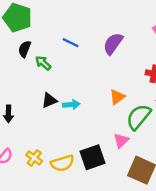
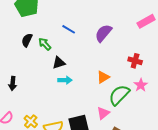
black semicircle: (25, 49) -> (27, 40), moved
black triangle: (49, 100) -> (59, 63), moved

